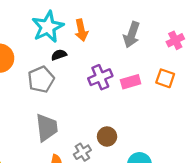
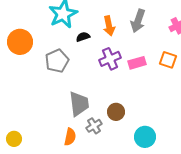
orange arrow: (81, 30) -> (109, 26), moved
black semicircle: (59, 55) -> (83, 37), moved
gray trapezoid: (47, 128) -> (79, 104), moved

